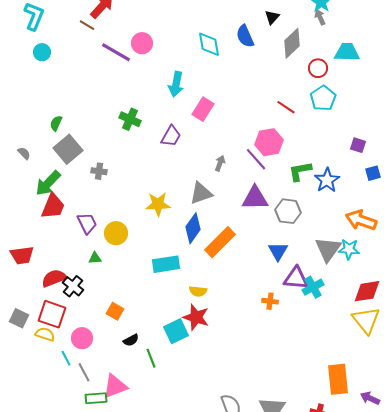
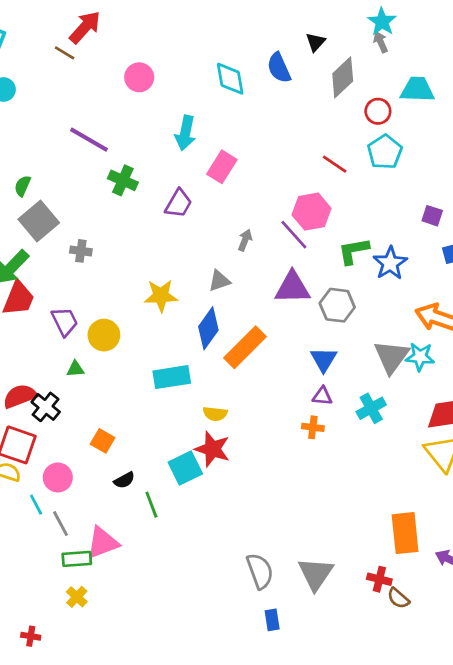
purple line: (116, 52) -> (89, 140), moved
gray triangle: (201, 193) -> (219, 281), size x0.7
purple triangle: (296, 278) -> (322, 396), moved, size x0.6

